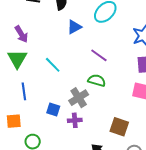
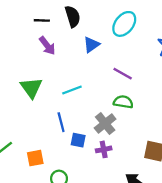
purple arrow: (21, 34) -> (47, 46), moved
cyan line: (53, 65) -> (72, 90), turned -60
blue line: (24, 91) -> (61, 122), moved

